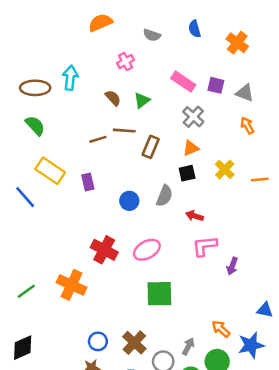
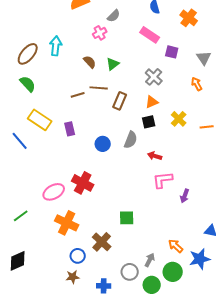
gray semicircle: (152, 35) -> (114, 16), moved, turned -64
pink rectangle: (183, 82) -> (150, 35), moved
brown ellipse: (35, 88) -> (28, 54), turned -50
gray triangle: (245, 93) -> (204, 58), moved, turned 35
pink ellipse: (147, 250) -> (54, 192), moved
orange cross: (72, 285) -> (67, 223), moved
green square: (159, 294) -> (127, 218), size x0.7
brown cross: (134, 343) -> (102, 242), moved

